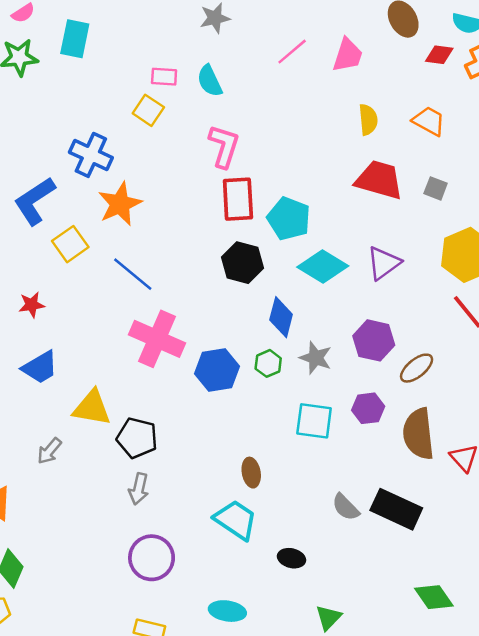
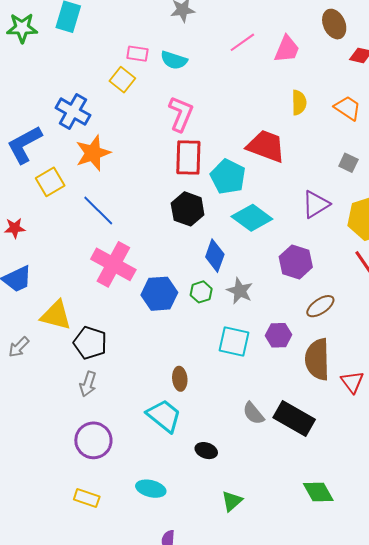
cyan semicircle: (210, 81) -> (174, 60), turned -52
red trapezoid: (379, 180) -> (266, 146), moved
purple triangle: (384, 263) -> (316, 204), moved
purple hexagon: (374, 340) -> (296, 262), moved

